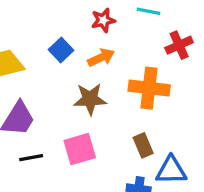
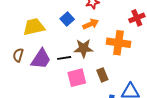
brown rectangle: (143, 145) -> (102, 75), moved
black line: (31, 158) -> (64, 58), moved

